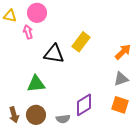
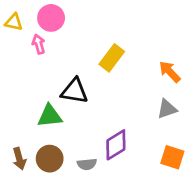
orange arrow: (123, 52) -> (170, 72), turned -90
black triangle: (54, 54) -> (74, 91), moved
orange square: (120, 105) -> (172, 157), moved

